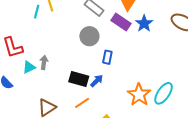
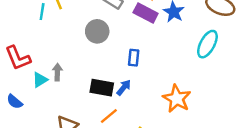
gray circle: (89, 36) -> (97, 31), moved
cyan ellipse: (164, 93) -> (207, 44), moved

